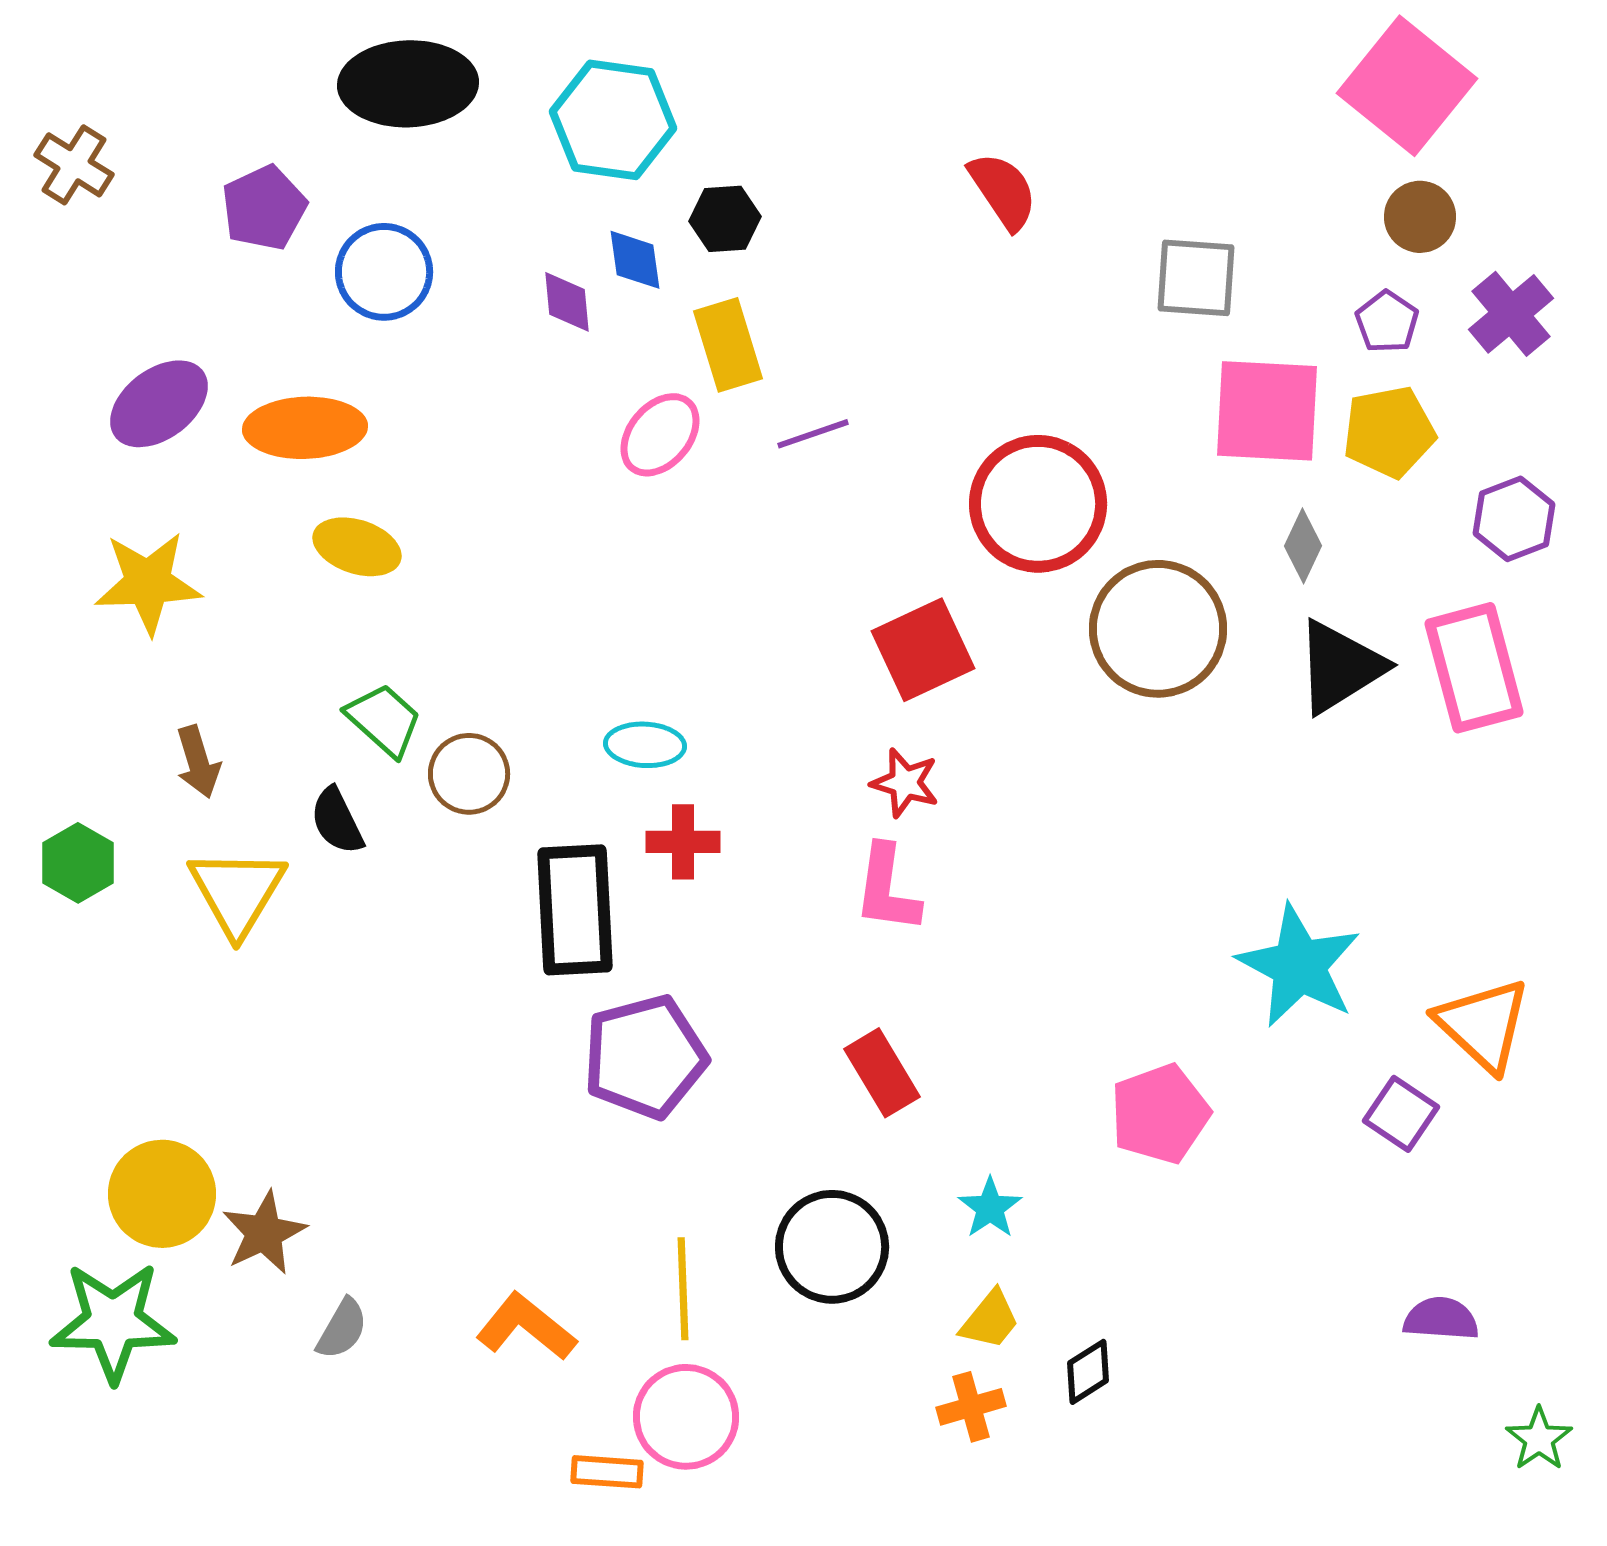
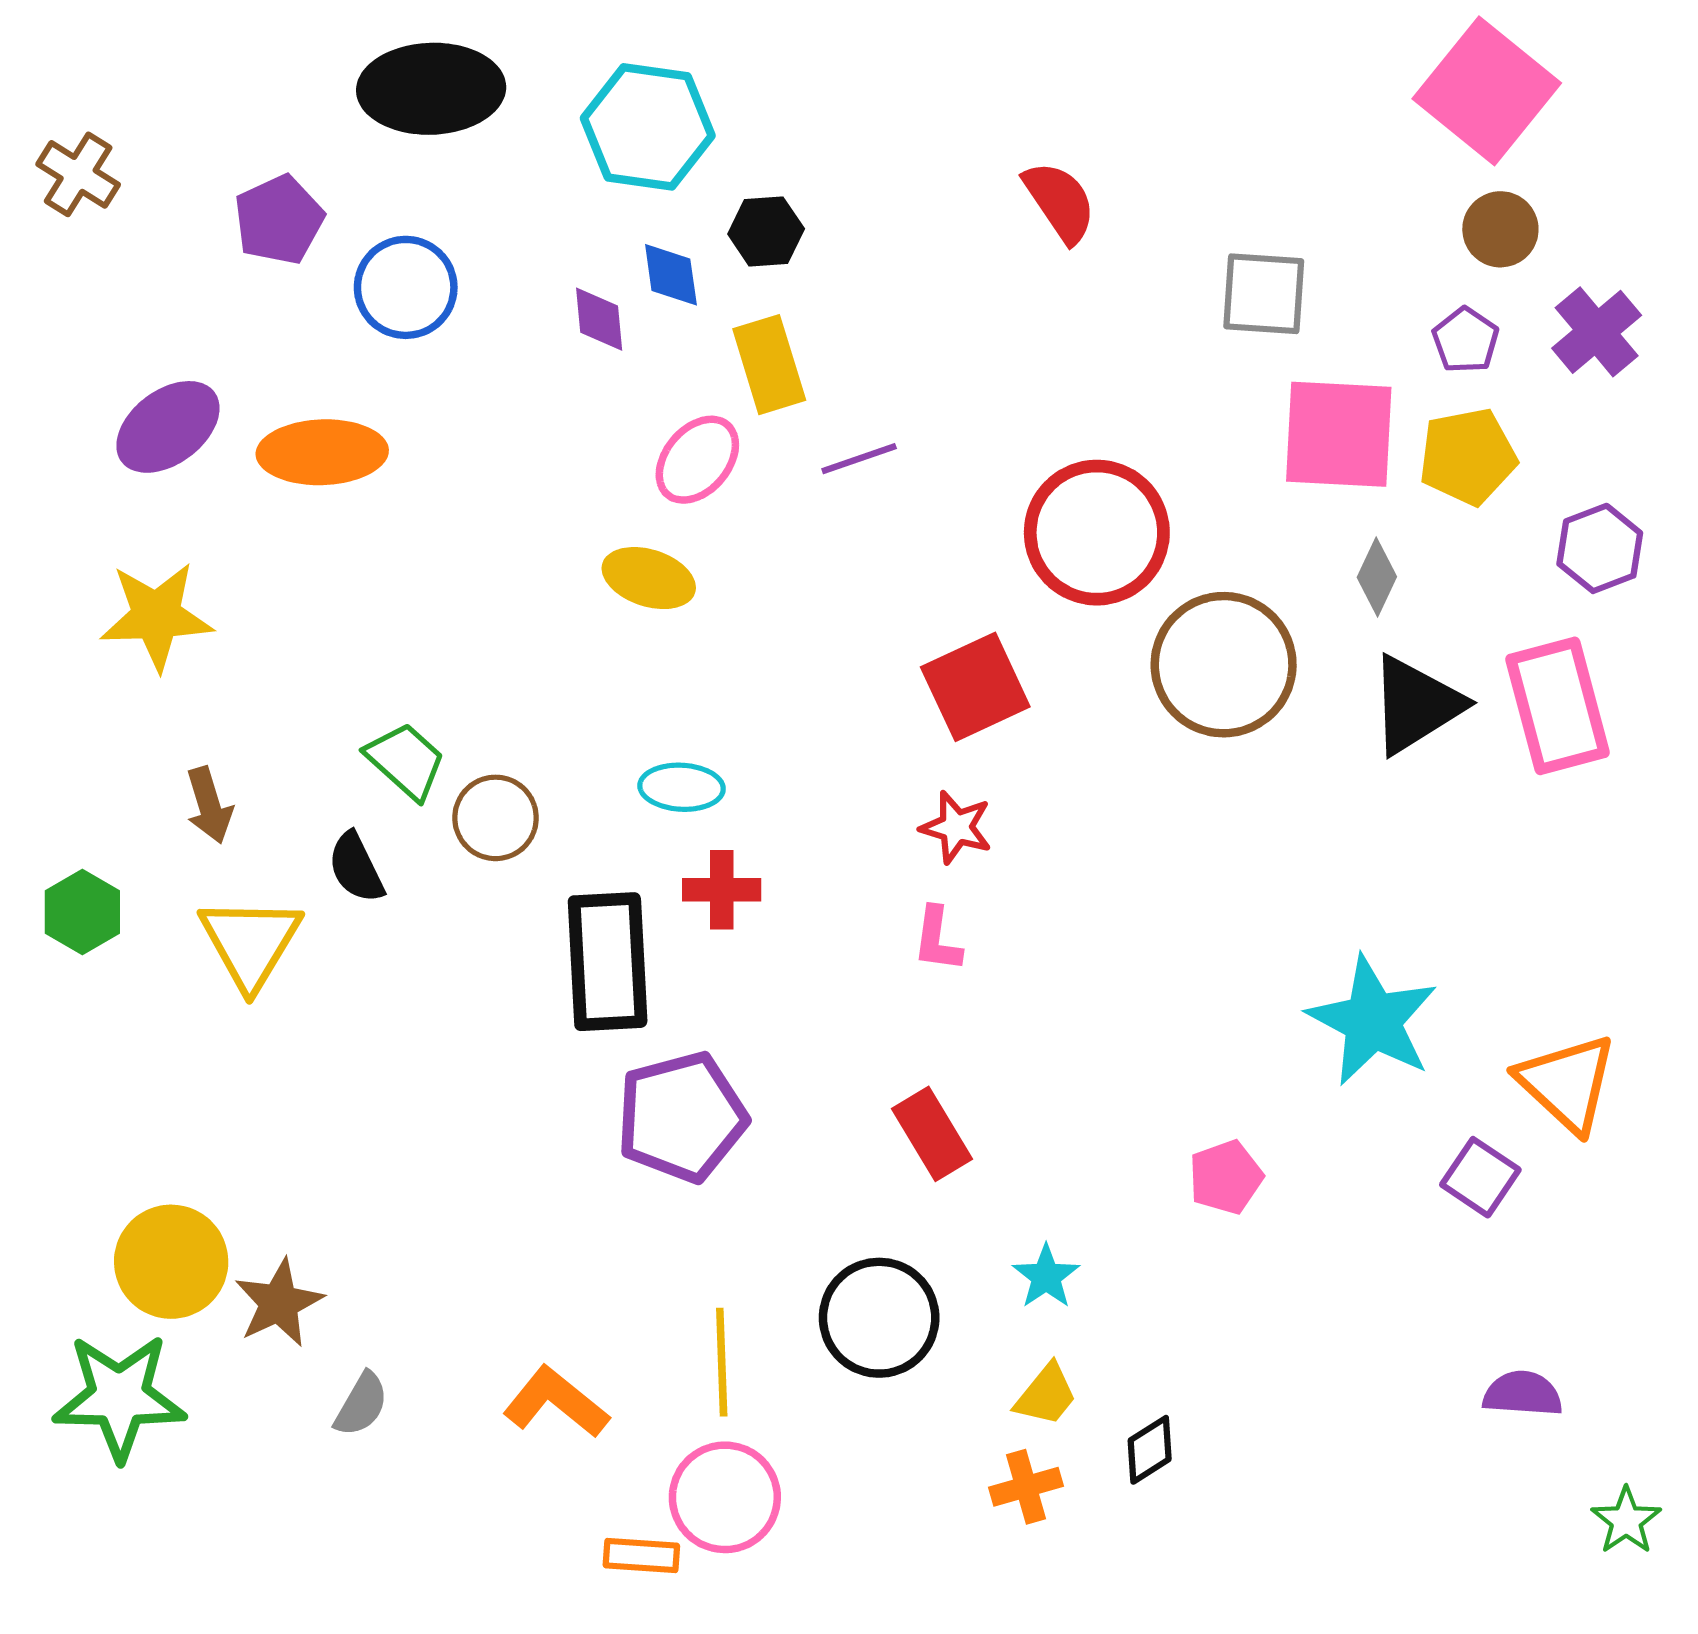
yellow ellipse: (357, 547) -> (649, 578), moved
pink L-shape: (887, 889) -> (937, 939), size x0.7
pink pentagon: (1160, 1114) -> (1226, 1177), size x0.7

